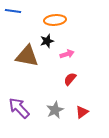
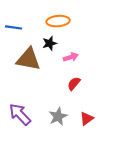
blue line: (13, 11) -> (14, 27), moved

